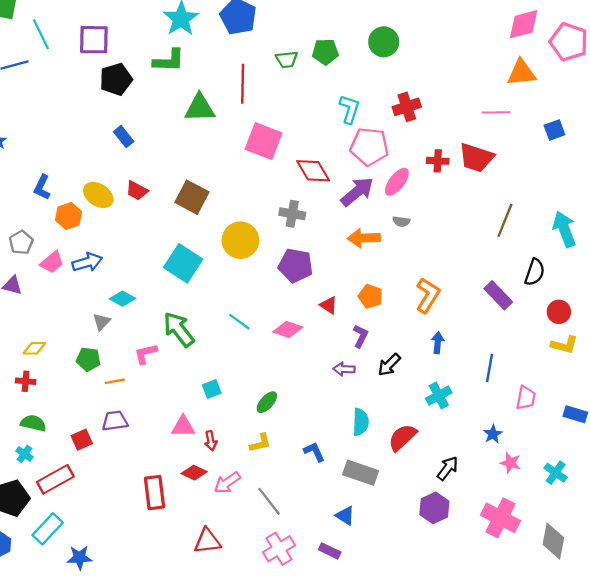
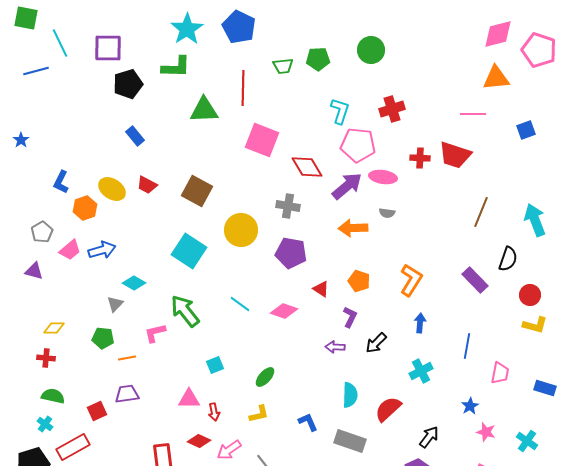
pink ellipse: (397, 182) -> (383, 177), turned 60

